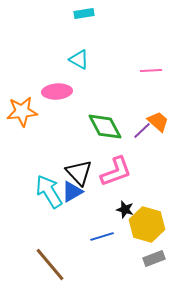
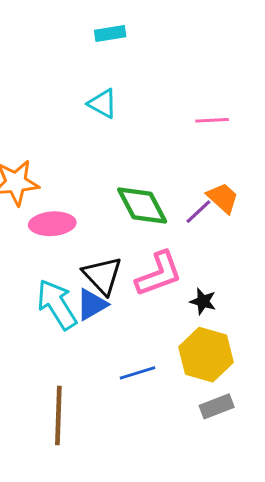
pink ellipse: (57, 92) -> (52, 224), moved
black star: (125, 210) -> (203, 301), moved
brown line: (50, 265) -> (58, 415), turned 42

